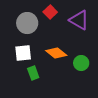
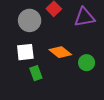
purple triangle: (79, 20) -> (84, 17), turned -40

